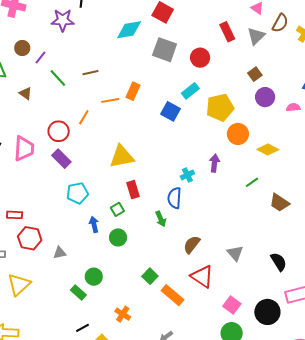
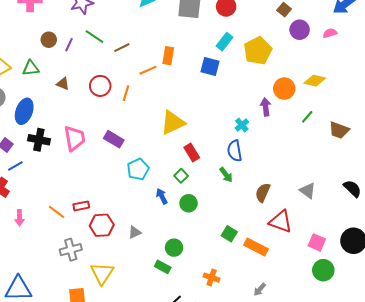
green line: (58, 78) -> (94, 37), moved
red circle: (59, 131) -> (100, 86), moved
orange circle: (238, 134) -> (284, 89), moved

